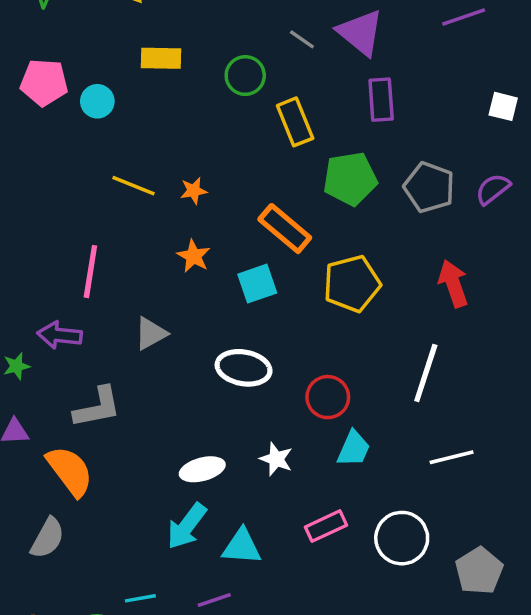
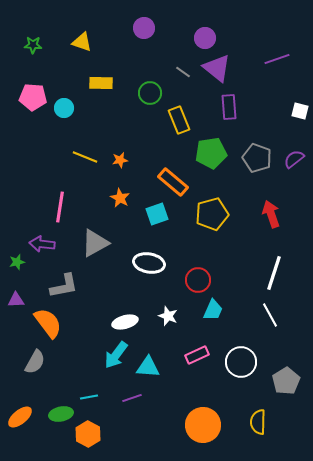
gray triangle: (151, 333) -> (95, 243), size x1.4
white line: (426, 373) -> (274, 273), moved
white line: (452, 457) -> (270, 315), turned 75

